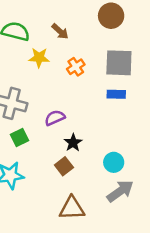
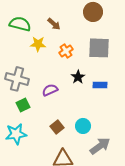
blue rectangle: (116, 94) -> (100, 85), moved
black star: (73, 143) -> (78, 77), moved
cyan circle: (114, 162) -> (83, 126), moved

